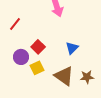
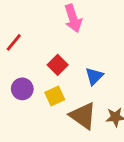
red square: (38, 47) -> (58, 65), moved
yellow square: (37, 68) -> (55, 96), moved

